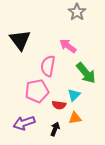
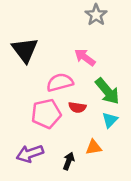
pink semicircle: (48, 66) -> (60, 82), turned 65
cyan triangle: (74, 95) -> (110, 120), moved
red semicircle: (59, 105) -> (77, 107), moved

